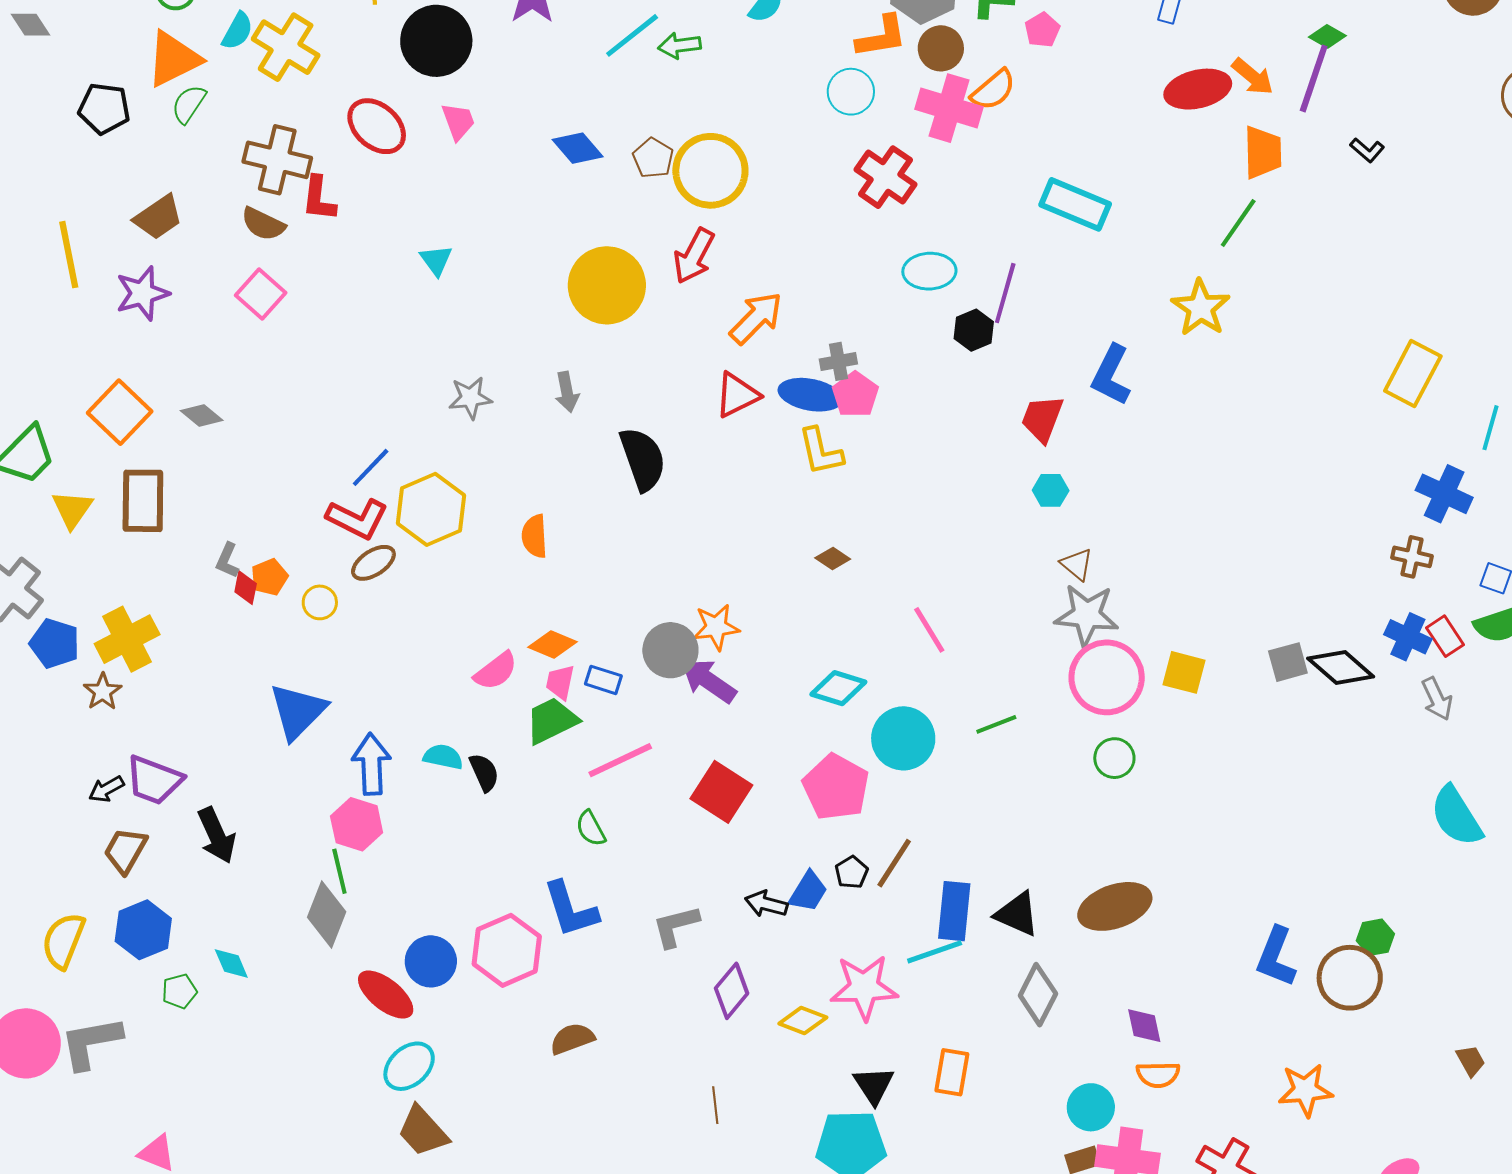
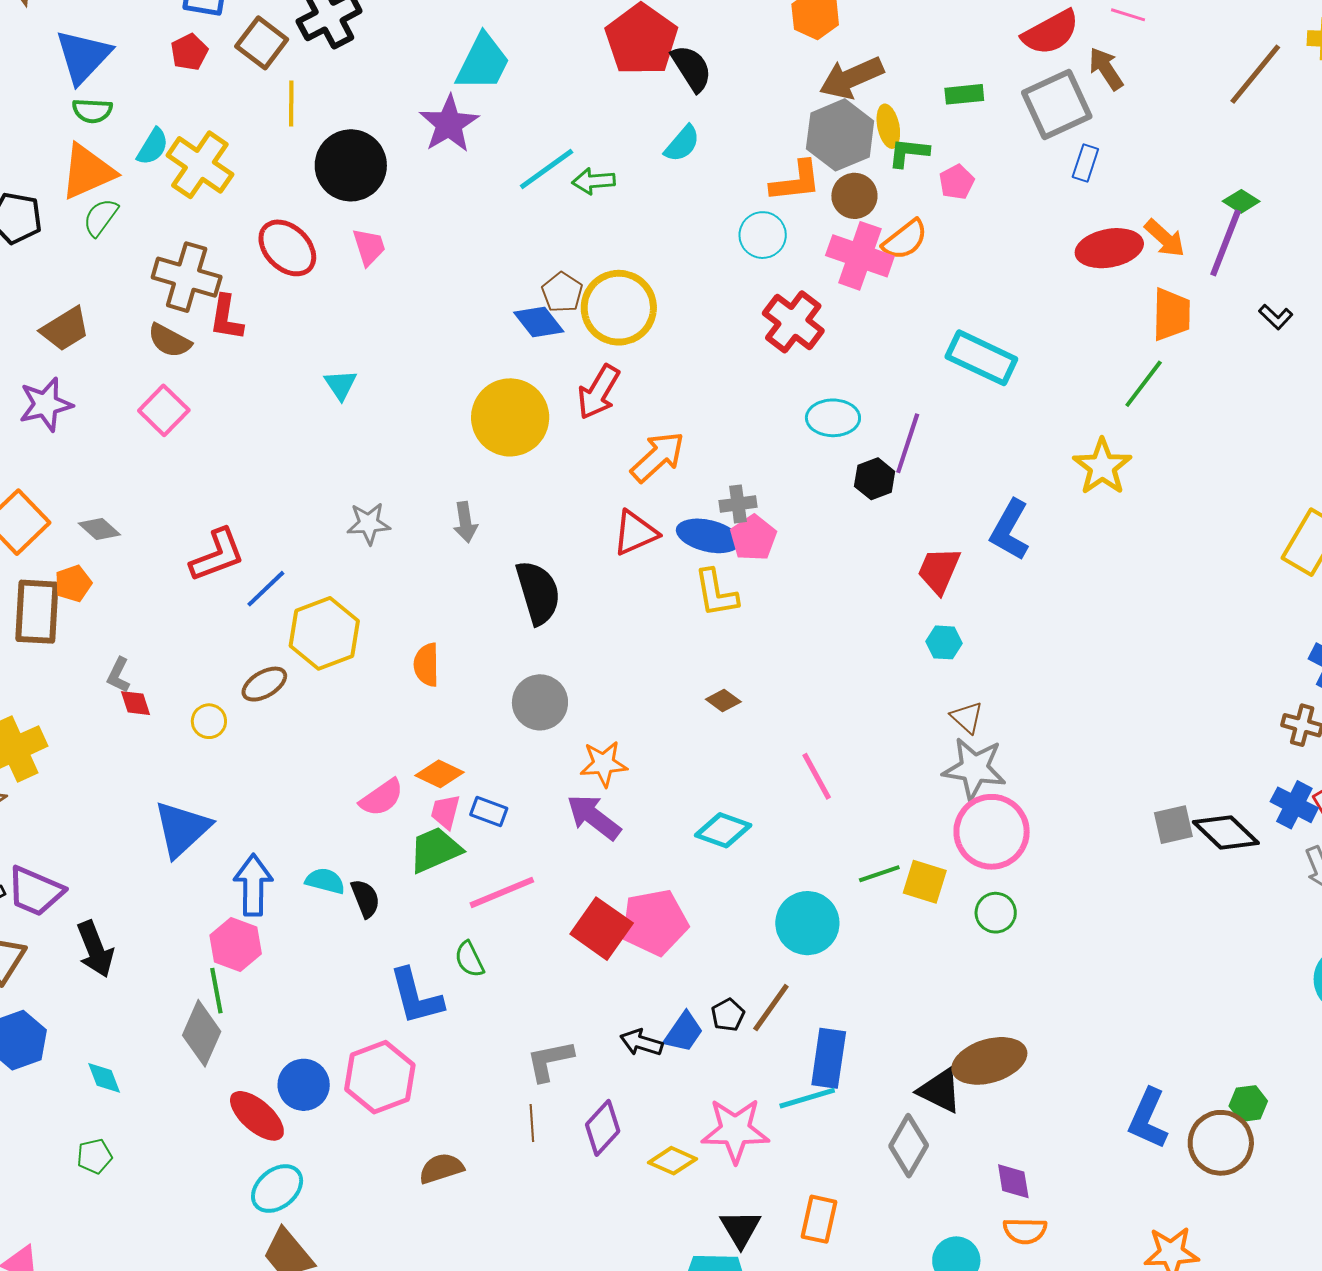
blue diamond: (578, 148) -> (539, 322), moved
red L-shape: (357, 519) -> (217, 555), moved, turned -50
orange pentagon: (269, 577) -> (73, 583), moved
red diamond: (246, 588) -> (135, 703), turned -32
gray circle: (670, 650) -> (540, 702), moved
yellow square: (1184, 672) -> (925, 882), moved
cyan circle: (903, 738) -> (807, 923), moved
pink pentagon: (836, 787) -> (655, 922), moved, turned 30
blue L-shape: (571, 909) -> (416, 997), moved
black triangle: (1017, 914) -> (940, 1091), moved
green pentagon: (179, 991) -> (95, 1156), moved
brown line: (715, 1105) -> (532, 1123), moved

